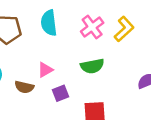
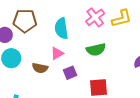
cyan semicircle: (49, 23) -> (61, 28), moved
yellow L-shape: (124, 29) -> (122, 18), turned 30

